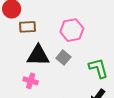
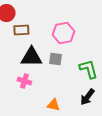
gray square: (63, 58) -> (55, 59), turned -32

